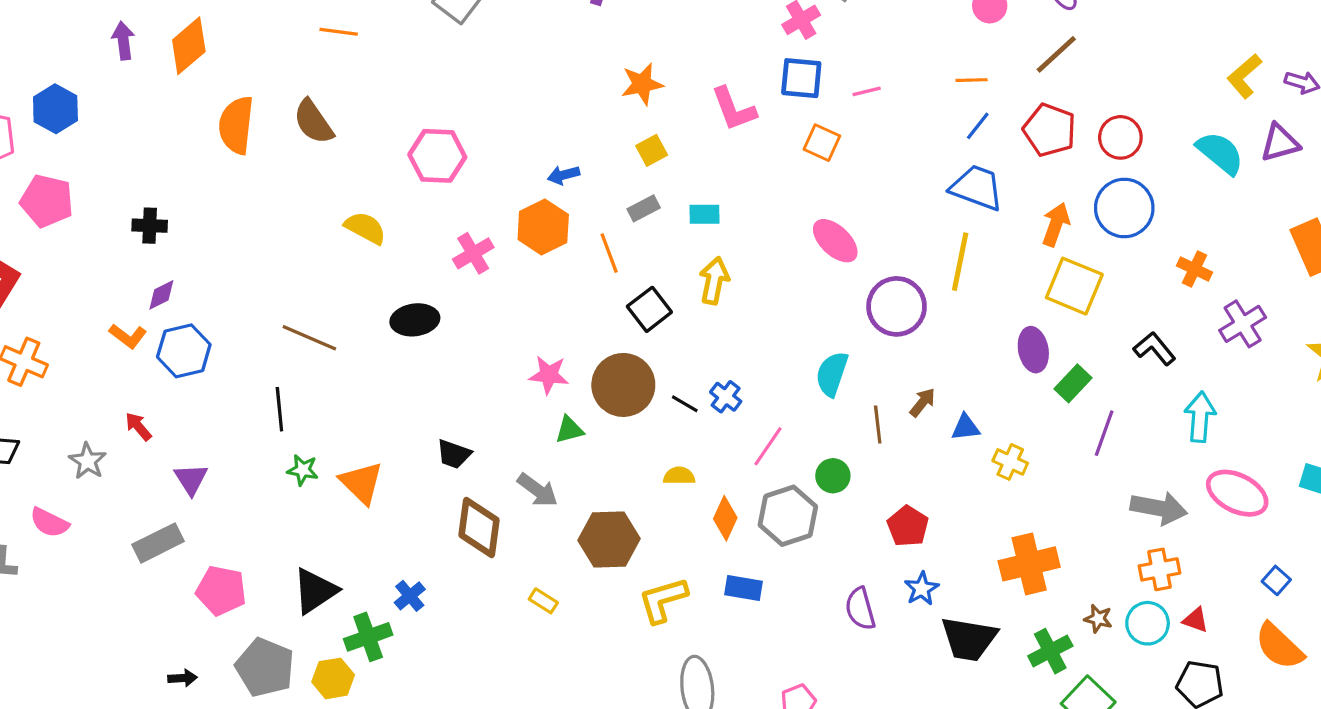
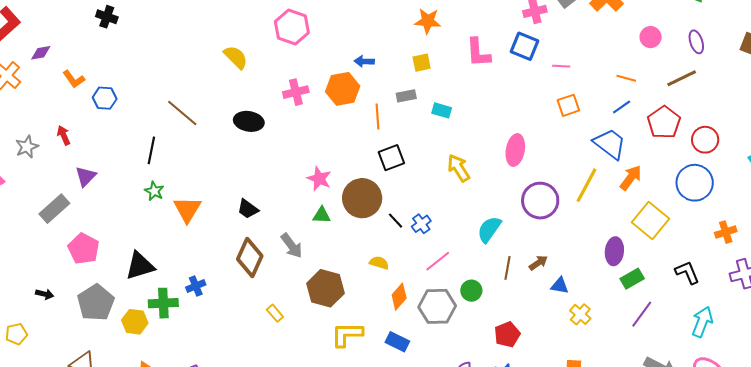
orange square: (822, 143) -> (568, 105), moved, turned 30
orange arrow: (1056, 224) -> (631, 178), moved
pink ellipse: (835, 241) -> (515, 150), turned 40
orange cross: (1194, 269) -> (726, 232), turned 30
yellow arrow: (714, 281) -> (459, 168), moved, turned -60
purple diamond: (161, 295) -> (41, 53), moved
blue hexagon: (184, 351) -> (105, 98), size x0.7
gray rectangle: (158, 543) -> (54, 209), turned -32

